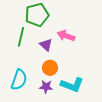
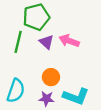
purple triangle: (46, 45) -> (46, 42), moved

